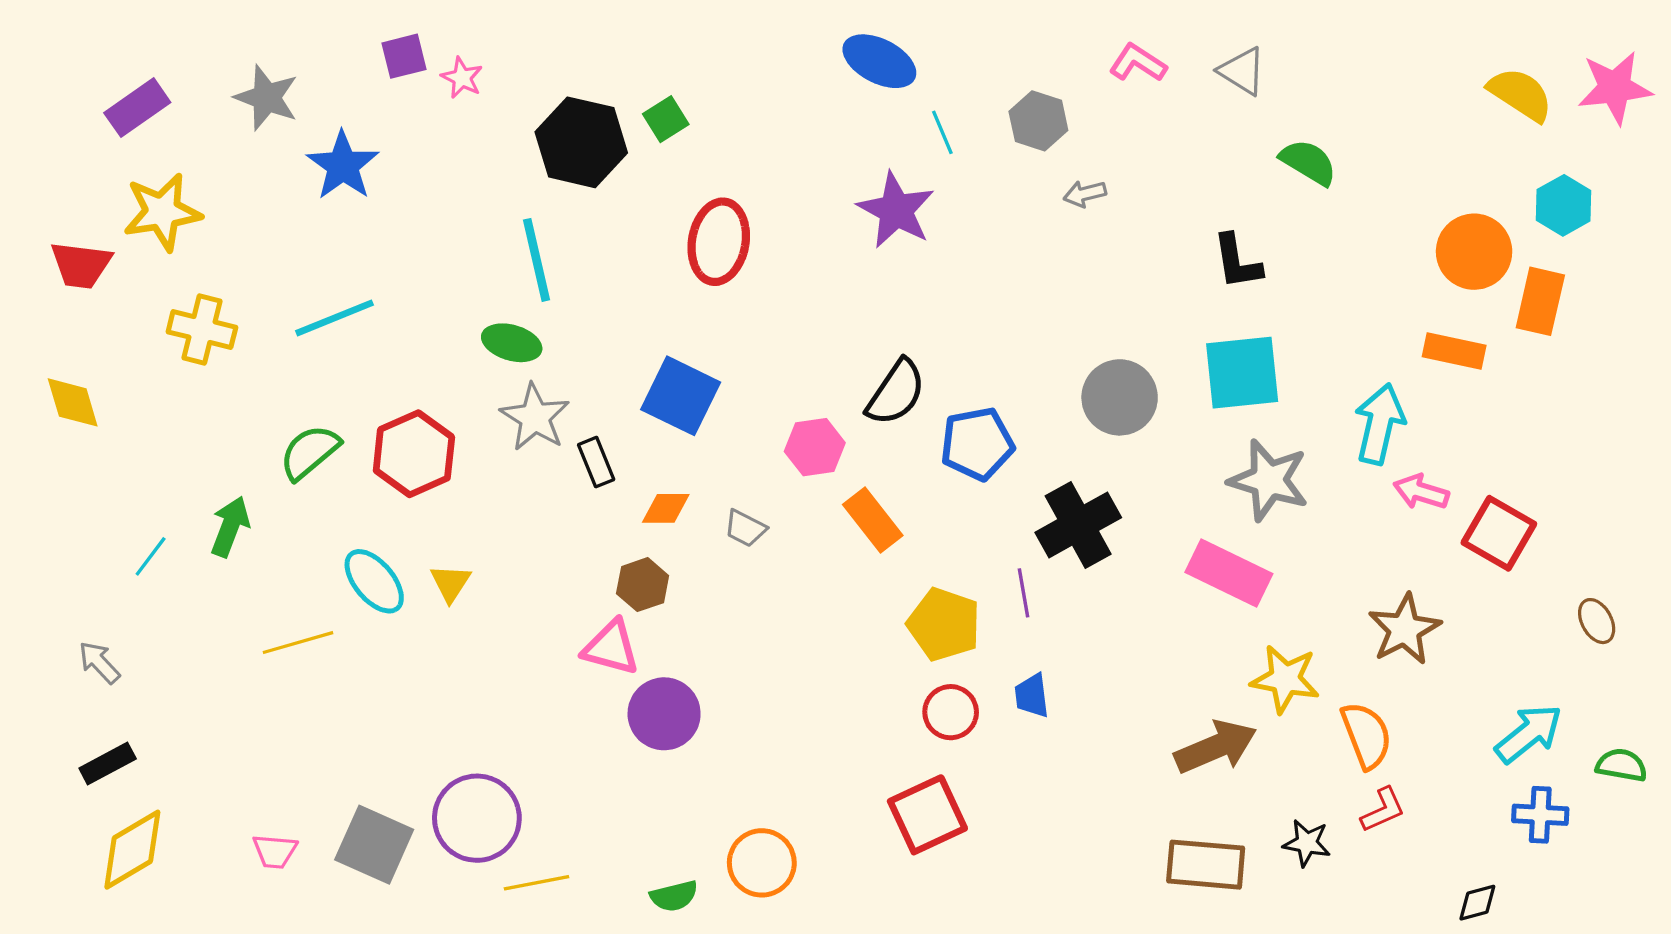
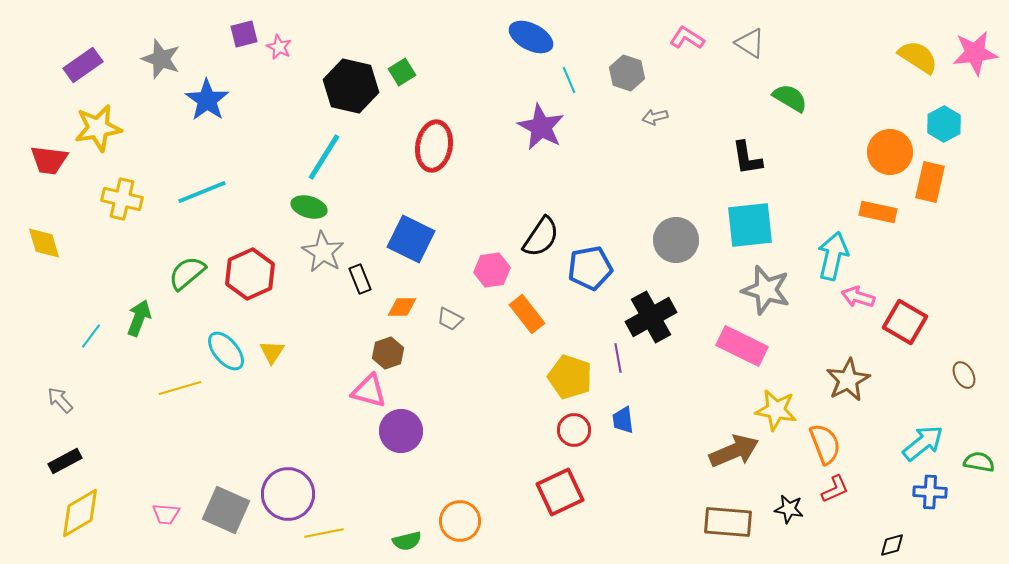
cyan line: (537, 260) -> (324, 157), turned 45

